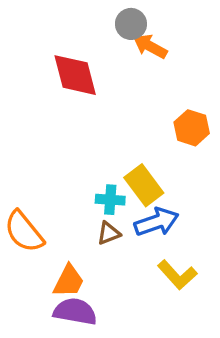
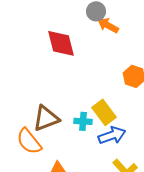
brown triangle: (109, 233) -> (46, 118), moved, size x1.8

